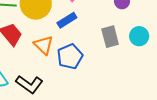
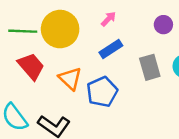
blue rectangle: (67, 20) -> (111, 49), moved

